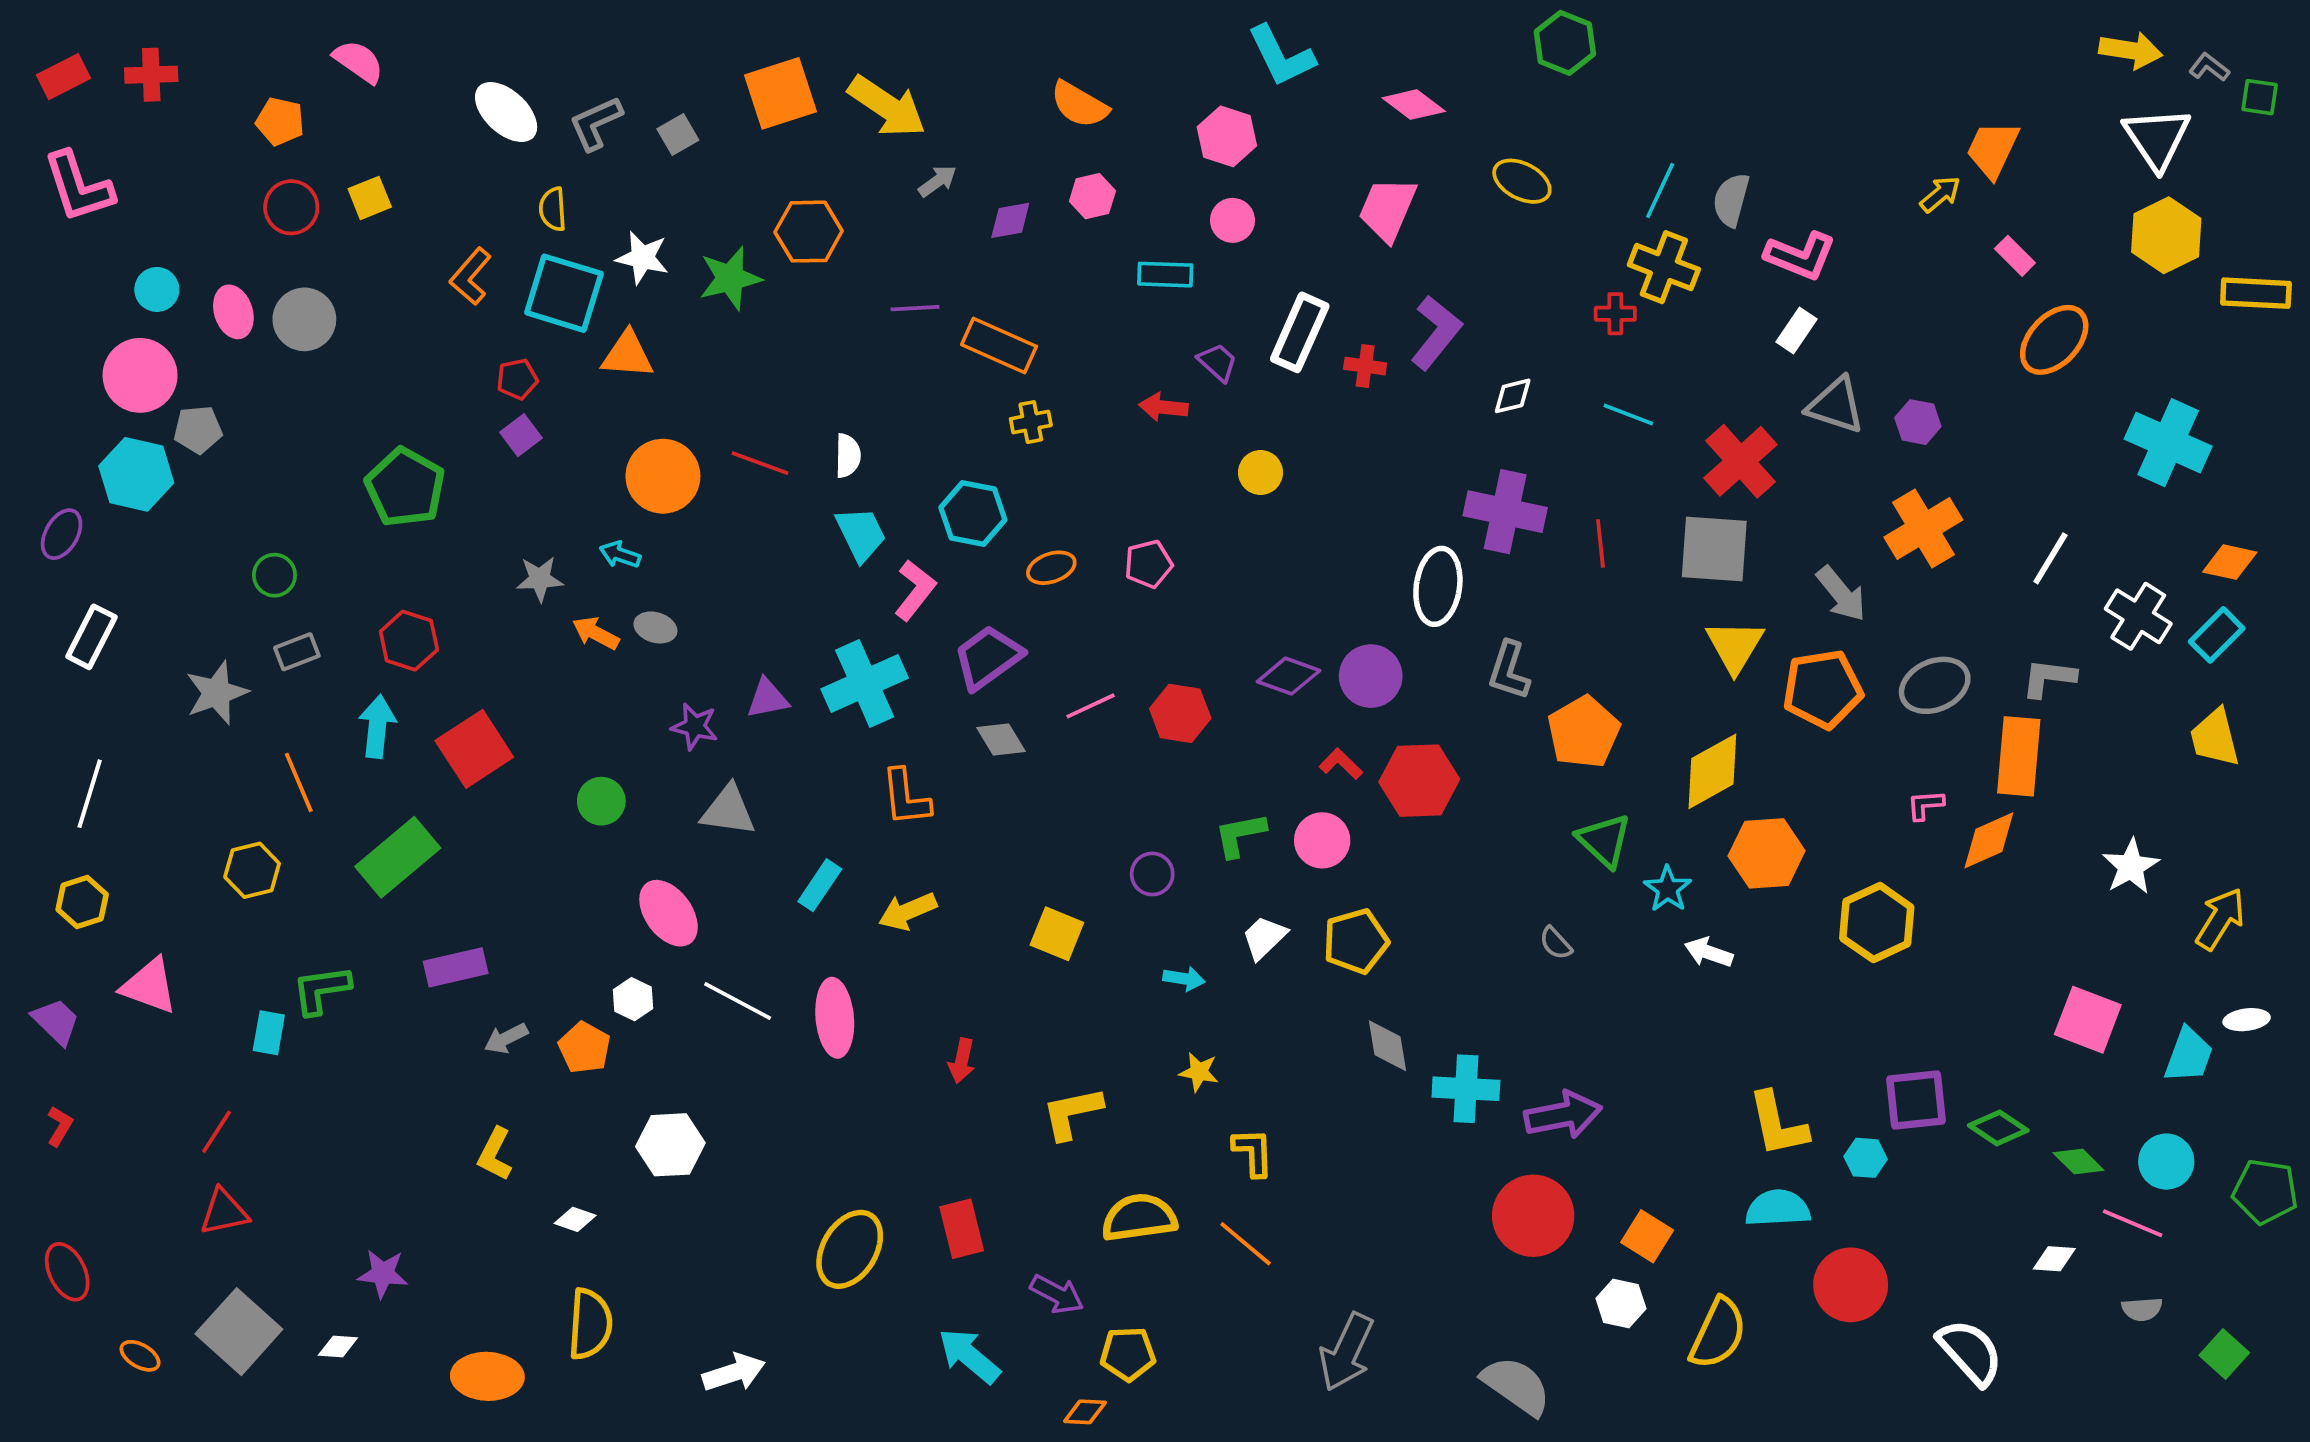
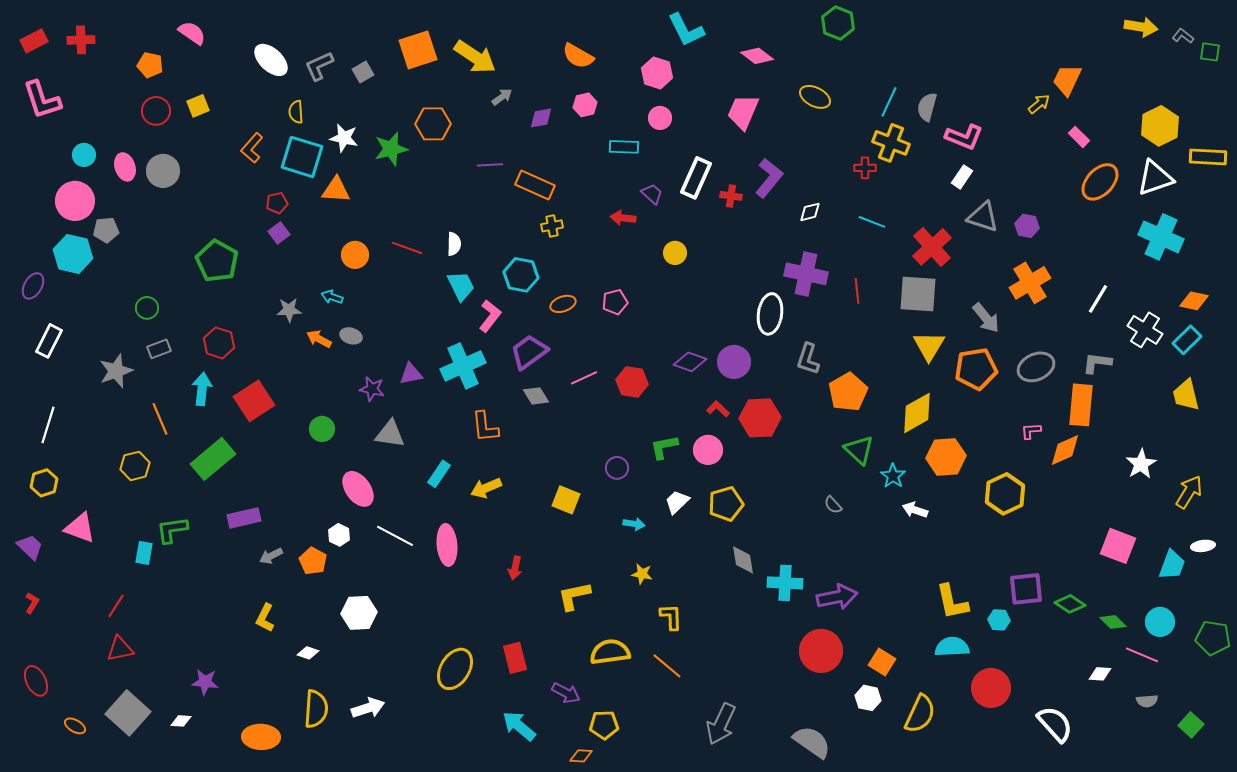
white triangle: (2157, 138) -> (1155, 178), moved, turned 45
orange circle: (663, 476) -> (355, 255), size x0.7
white arrow: (734, 1373) -> (368, 708), moved

